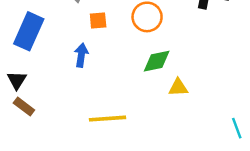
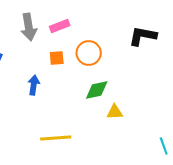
orange square: (98, 21) -> (57, 58), moved

